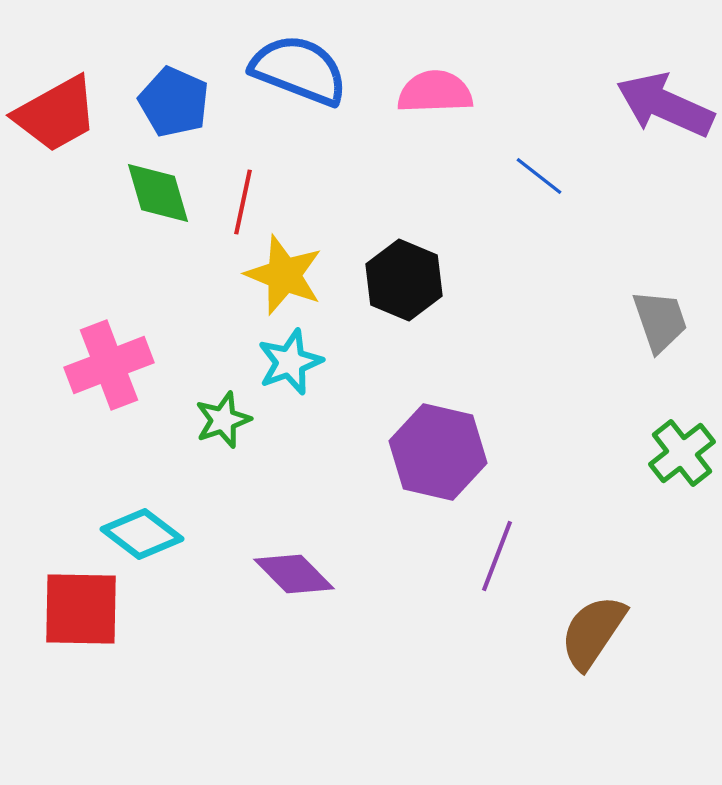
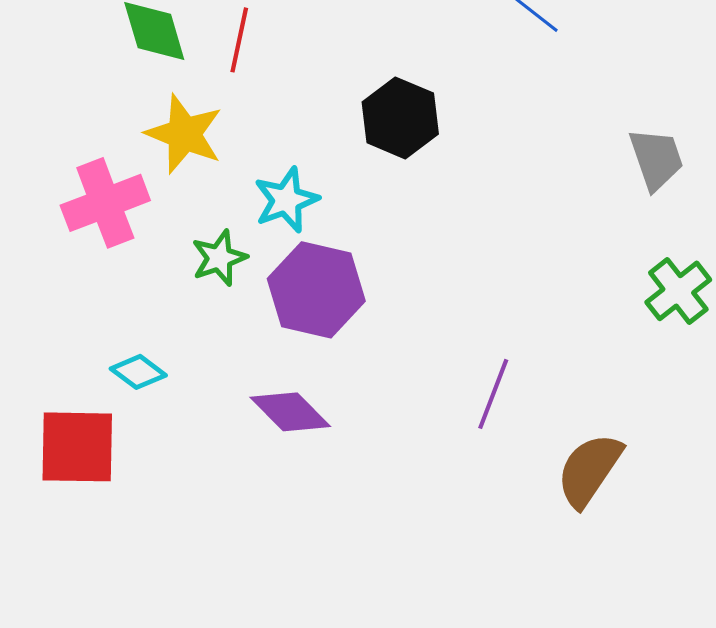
yellow star: (284, 275) -> (184, 134), moved
purple hexagon: (438, 452) -> (316, 290), moved
cyan diamond: (142, 534) -> (138, 372), size x0.7

